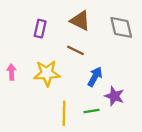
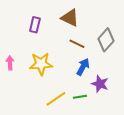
gray diamond: (121, 27) -> (106, 40), moved, turned 55
brown line: (75, 50) -> (77, 44), moved
yellow line: (64, 113) -> (56, 99), turned 55

